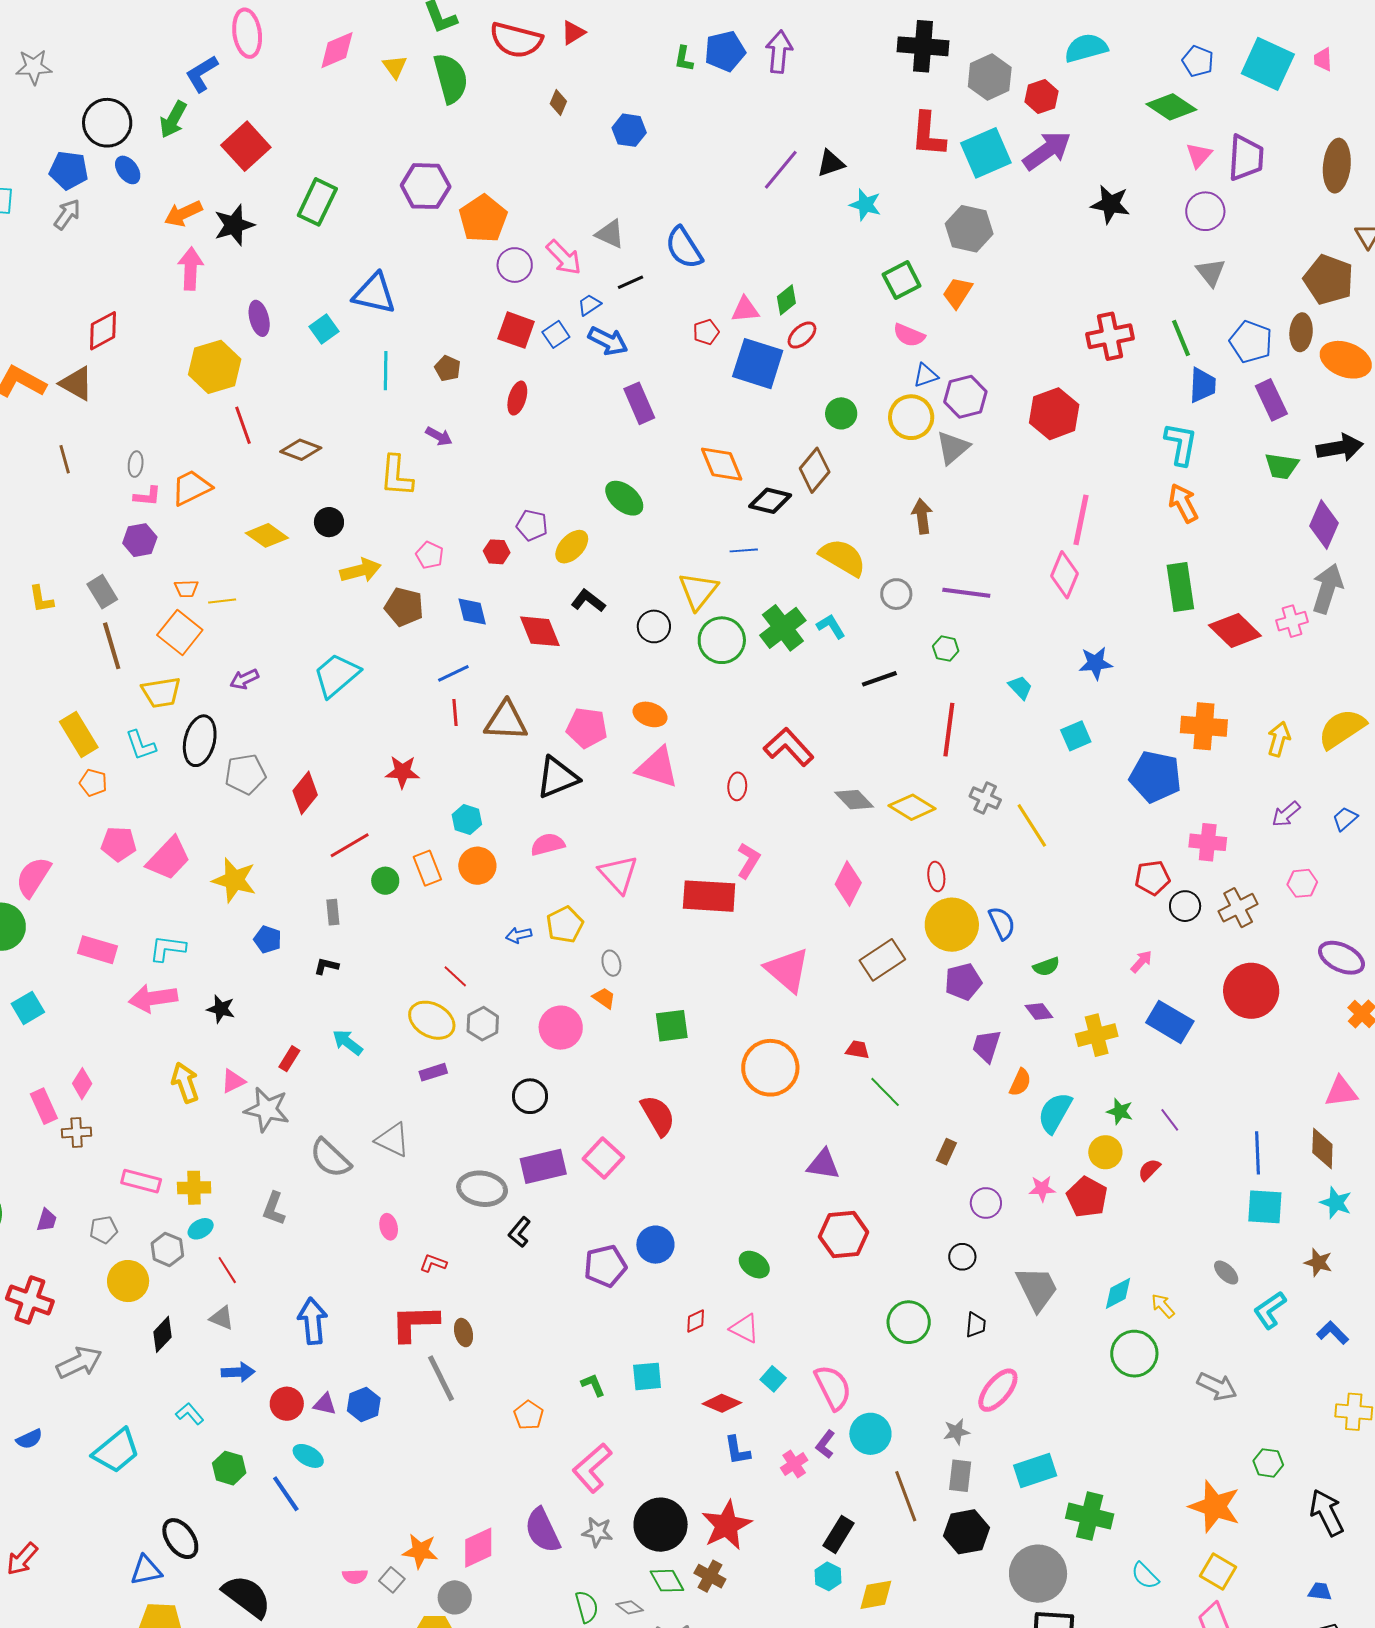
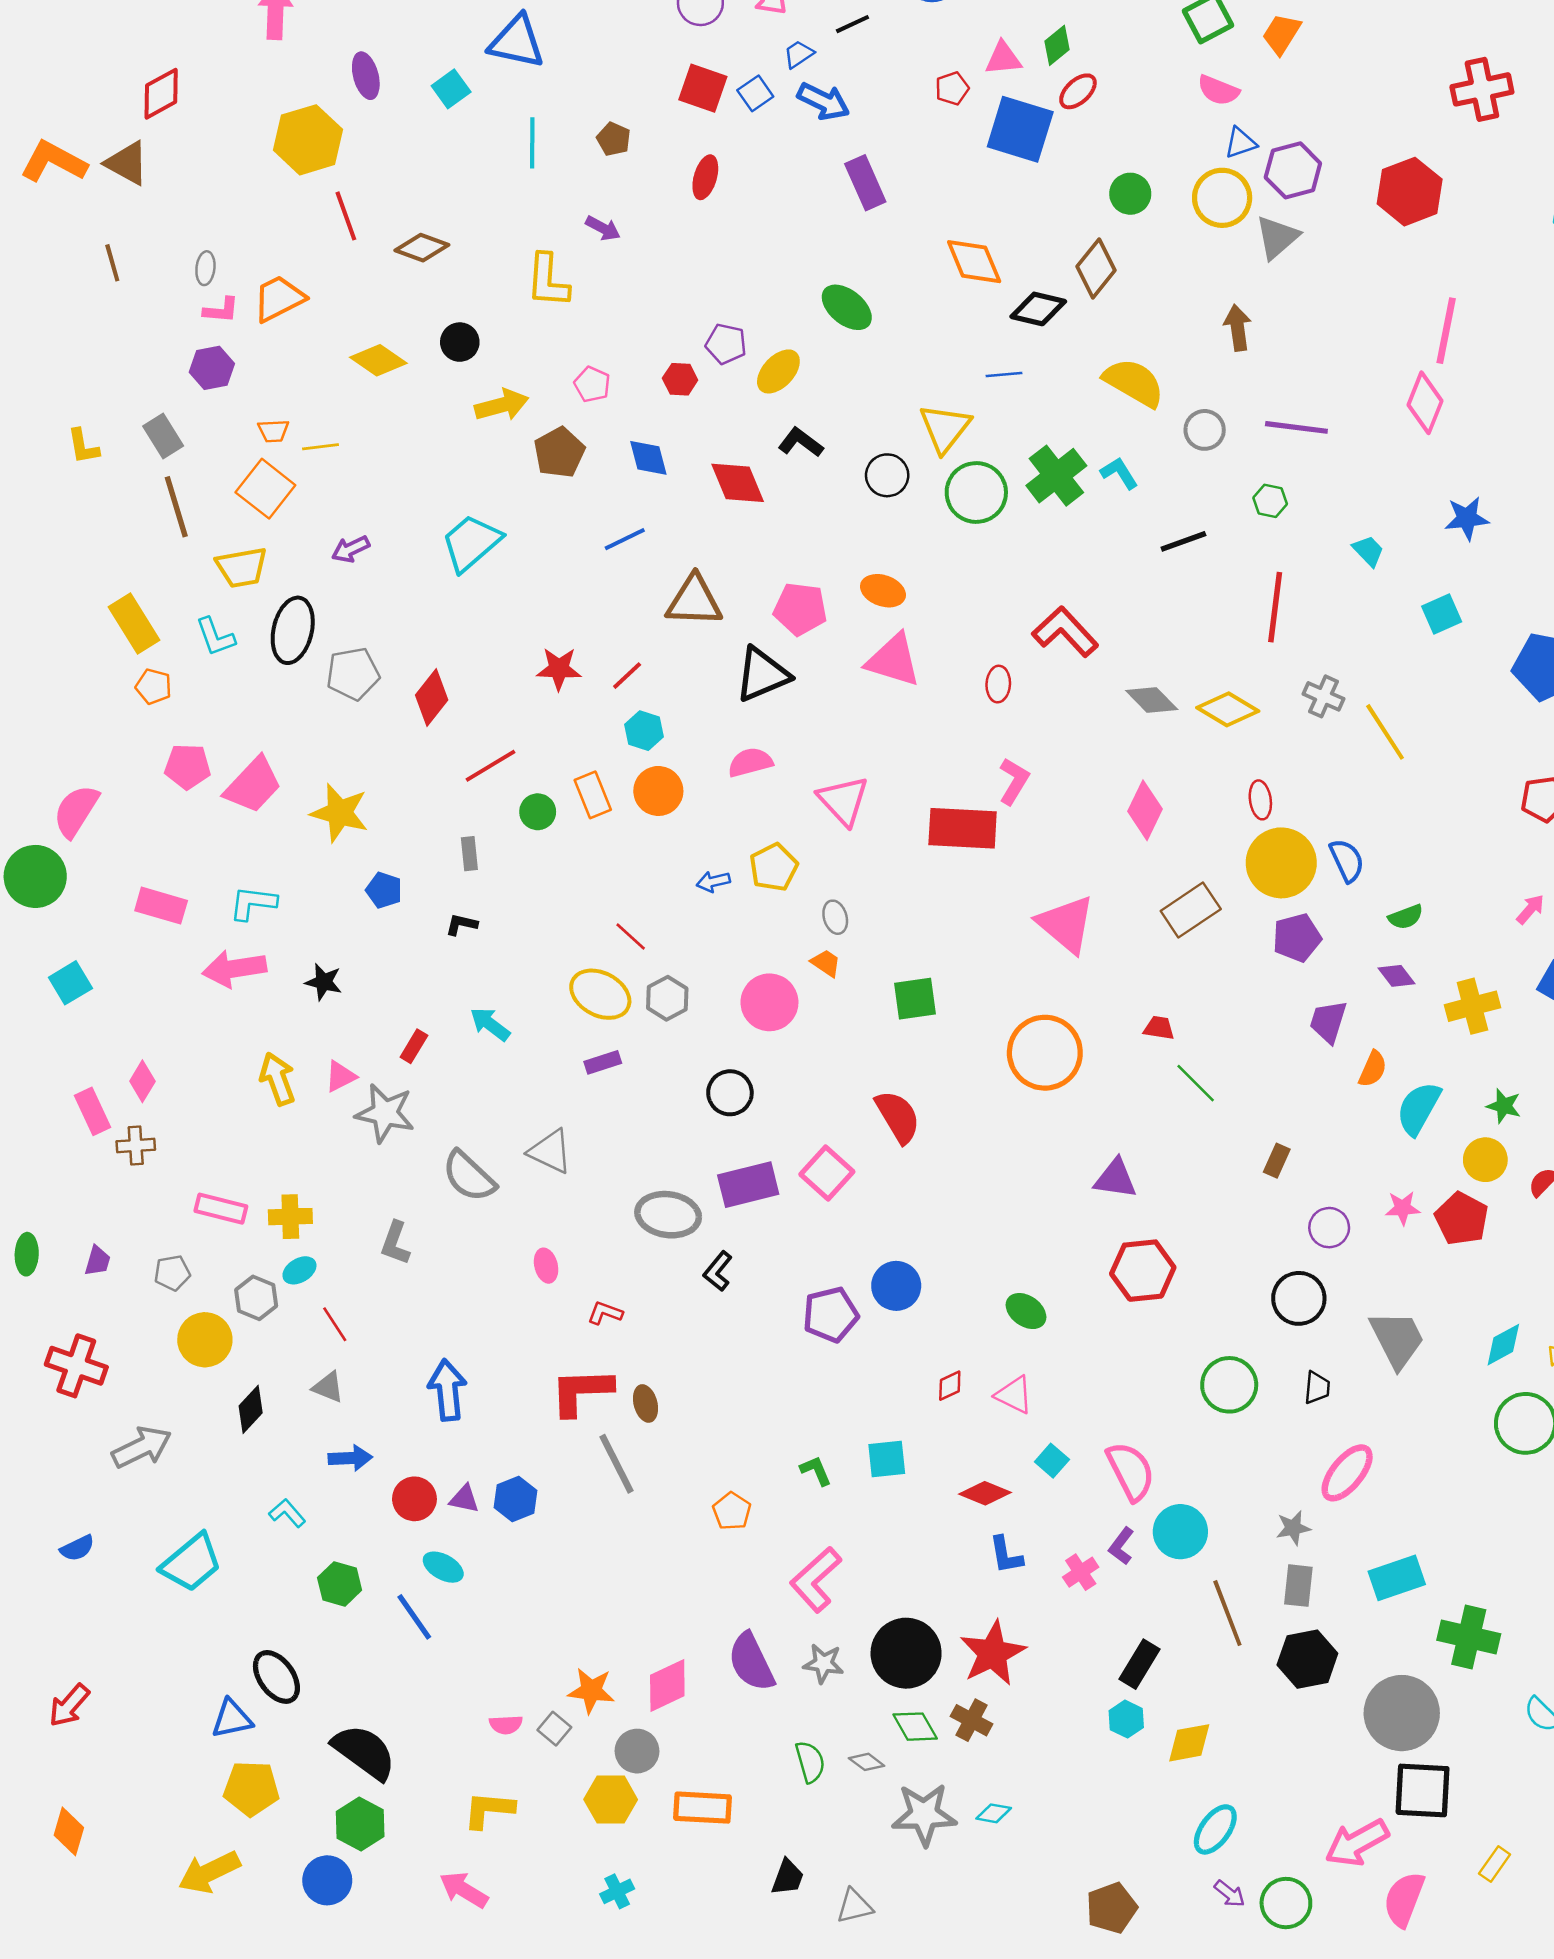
brown pentagon: (404, 607) -> (559, 452), turned 30
red line: (455, 712) -> (627, 676), moved, turned 52
black circle: (962, 1257) -> (1299, 1298), size x1.5

